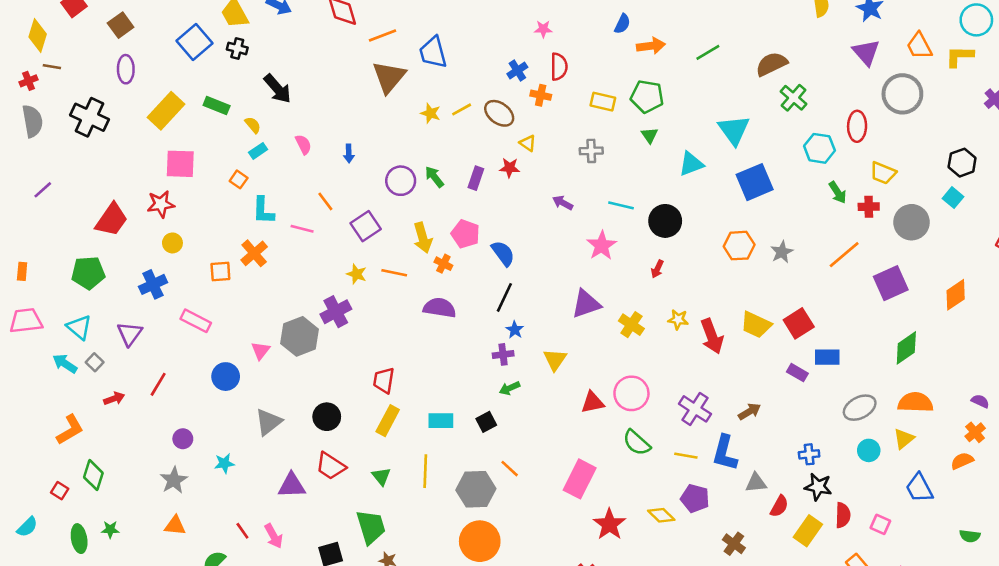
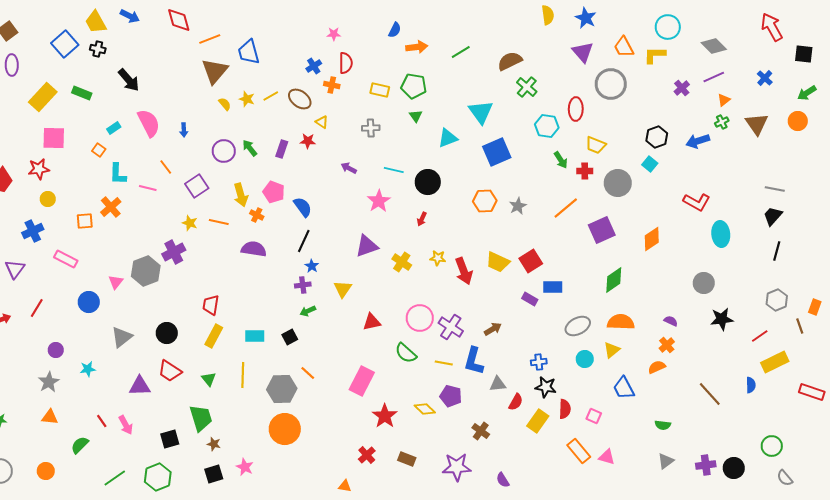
yellow semicircle: (253, 125) -> (225, 104), moved
pink semicircle: (303, 144) -> (149, 123), size x1.8
pink circle: (631, 393) -> (420, 318), moved

